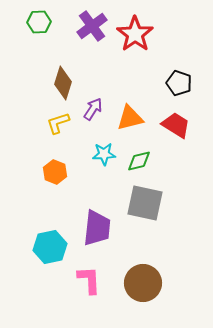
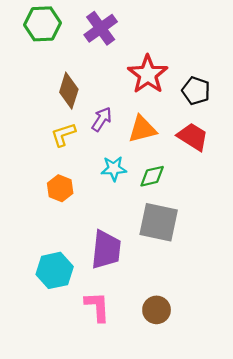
green hexagon: (39, 22) -> (43, 24), size x1.4
red star: (135, 34) -> (148, 74), moved
brown circle: (143, 283) -> (157, 310), size x0.7

